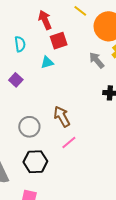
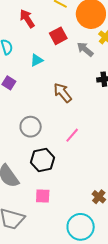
red square: (59, 41) -> (58, 36), moved
brown arrow: (62, 116) -> (63, 93), moved

